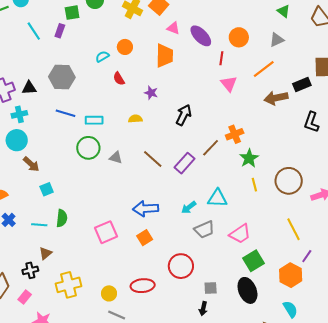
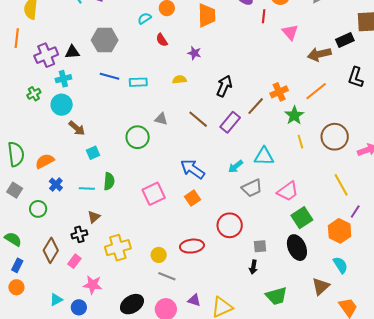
orange line: (264, 69) -> (316, 91), moved
pink triangle: (229, 84) -> (290, 32), moved
black arrow: (184, 115) -> (224, 86), moved
green circle: (88, 148) -> (138, 137), moved
blue arrow: (146, 209) -> (192, 169), turned 40

